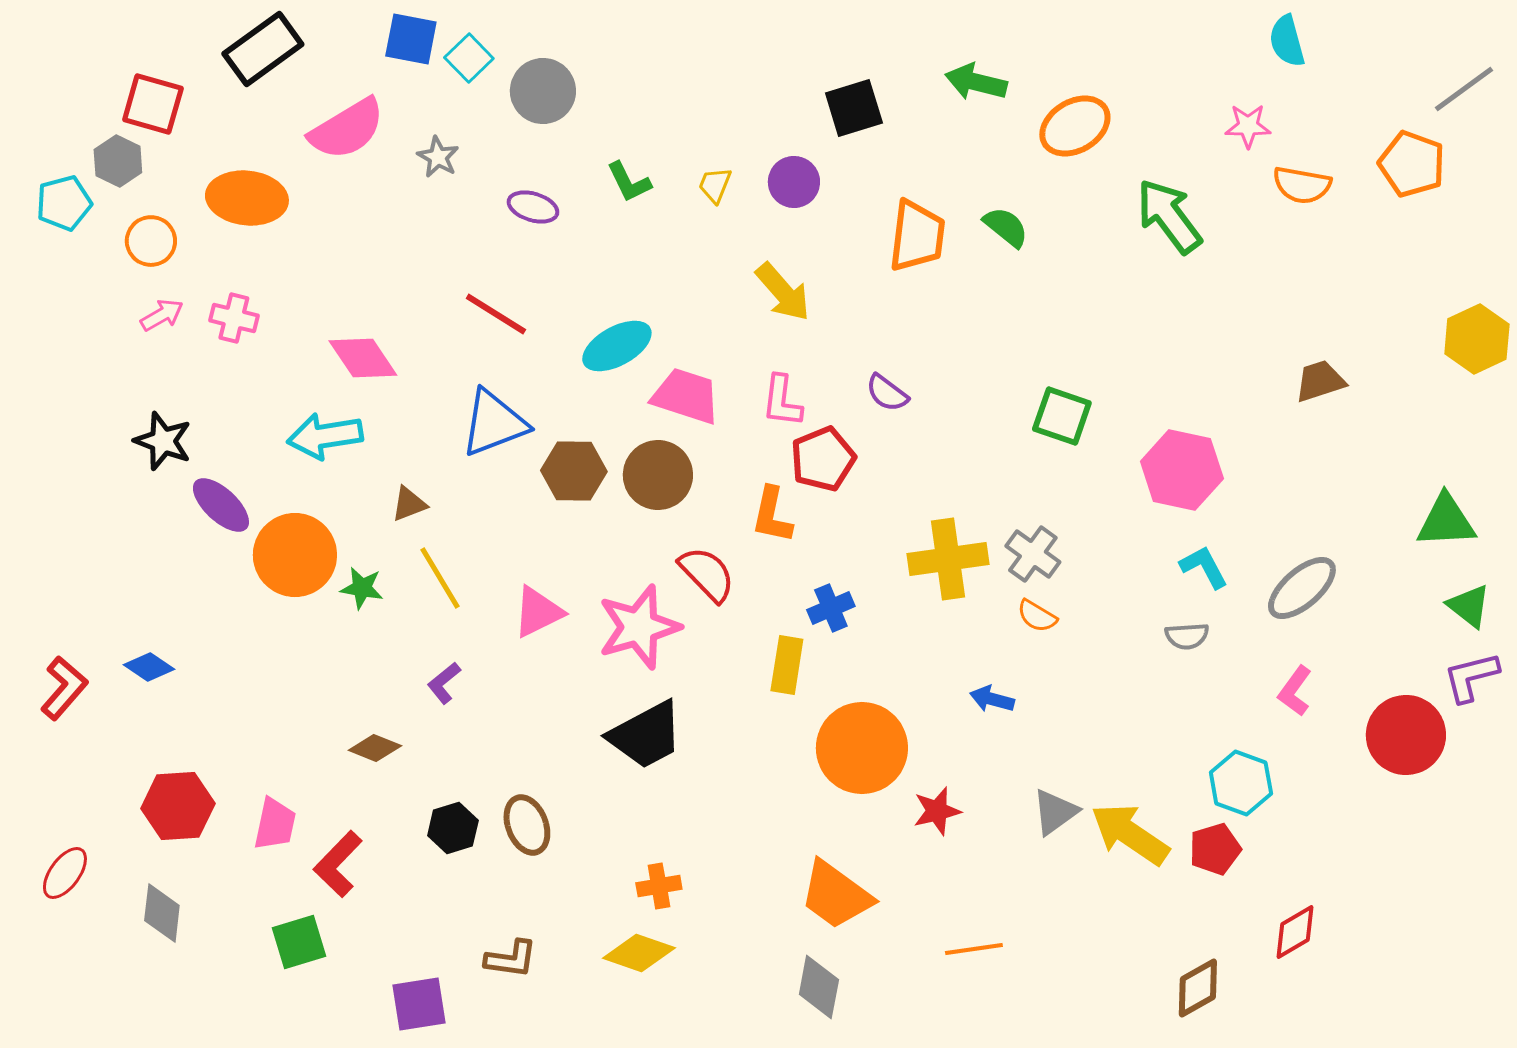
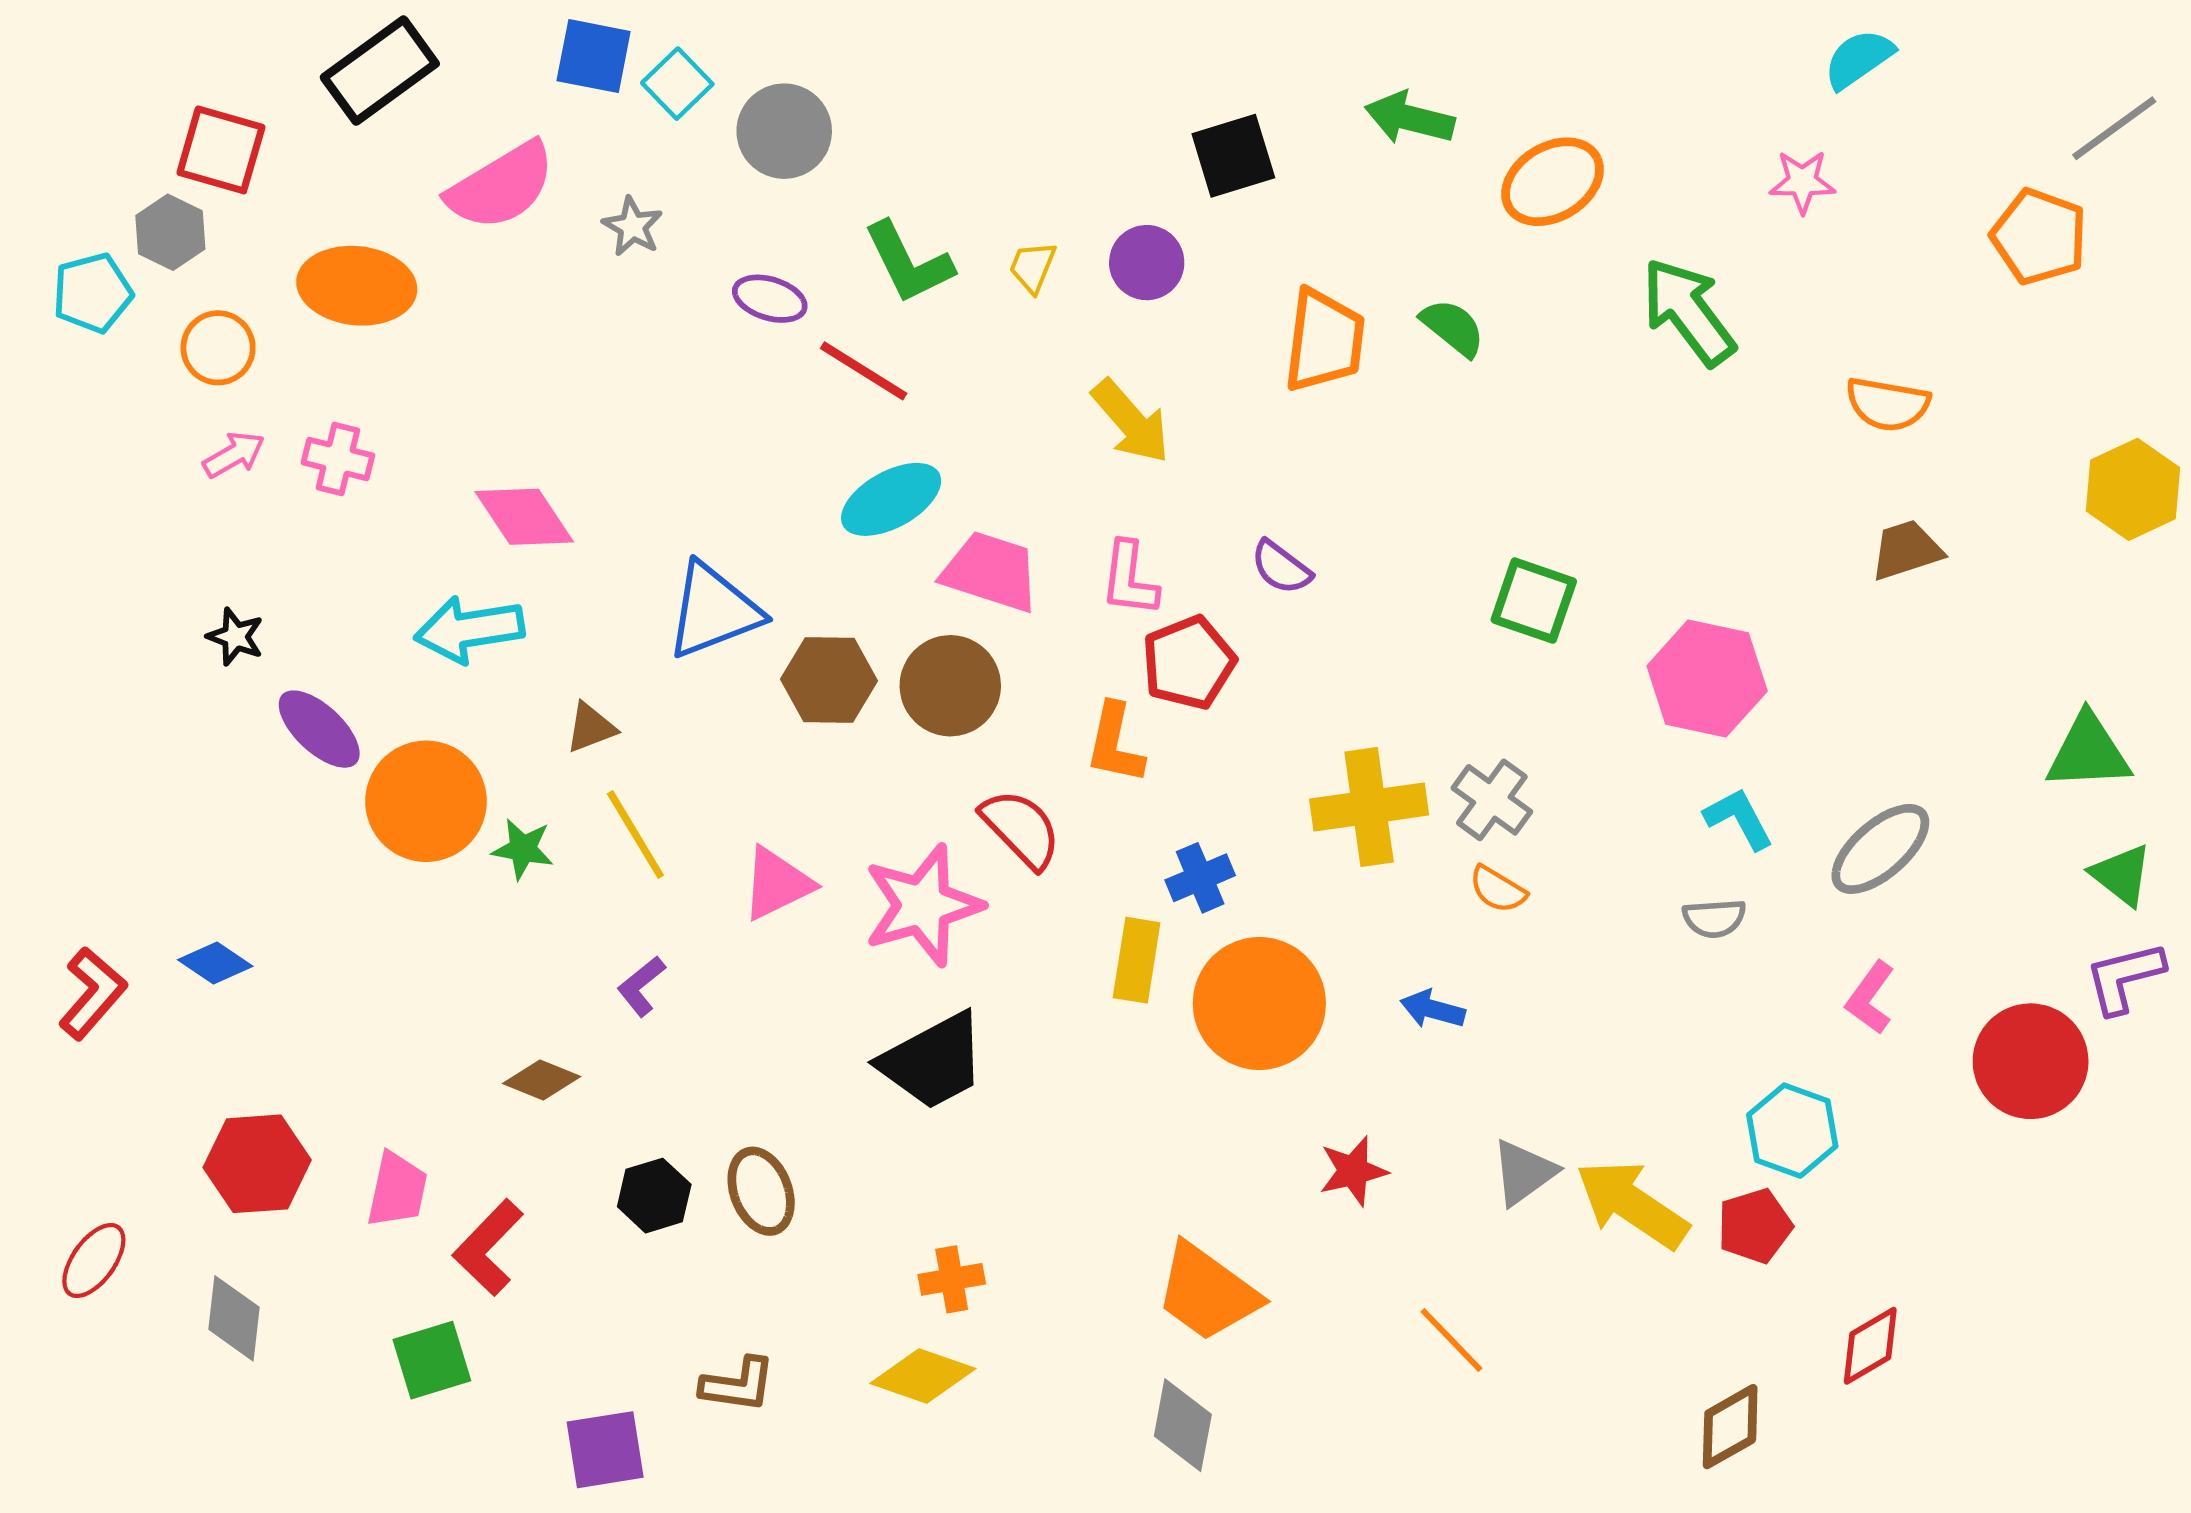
cyan semicircle: (1287, 41) -> (1859, 59), turned 70
green L-shape: (629, 182) -> (908, 263), size x1.4
orange semicircle: (1302, 185) -> (1888, 404), moved
red line: (496, 314) -> (864, 371), moved
black star: (163, 441) -> (235, 637), size x0.7
orange circle: (862, 748) -> (1259, 1003), moved
orange line: (974, 949) -> (1451, 1340), moved, turned 54

